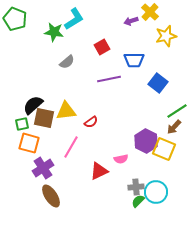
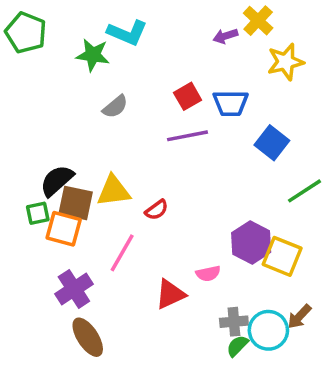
cyan L-shape: (74, 19) -> (127, 33), turned 55
red square: (102, 47) -> (188, 96), moved
brown arrow: (174, 127) -> (299, 317), moved
orange square: (29, 143) -> (64, 229), moved

